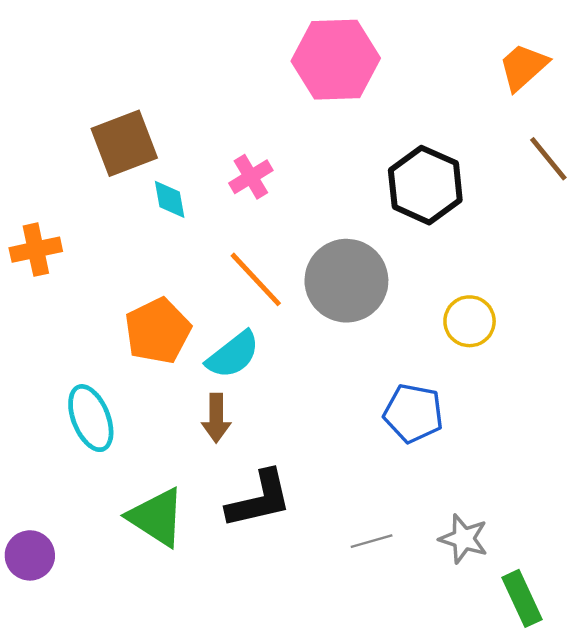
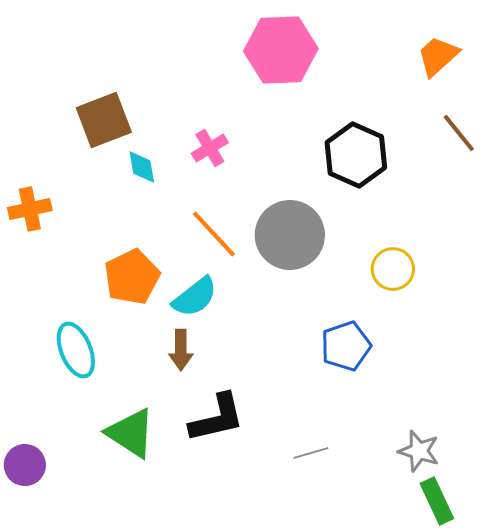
blue pentagon: (413, 413) -> (346, 346), turned -30
gray star: (464, 539) -> (419, 451), moved

